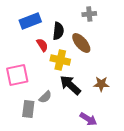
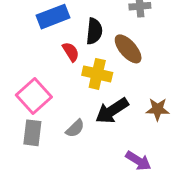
pink square: (17, 75) -> (34, 96), turned -30
black arrow: (70, 85) -> (112, 111), turned -75
gray rectangle: (28, 109) -> (32, 133), moved

